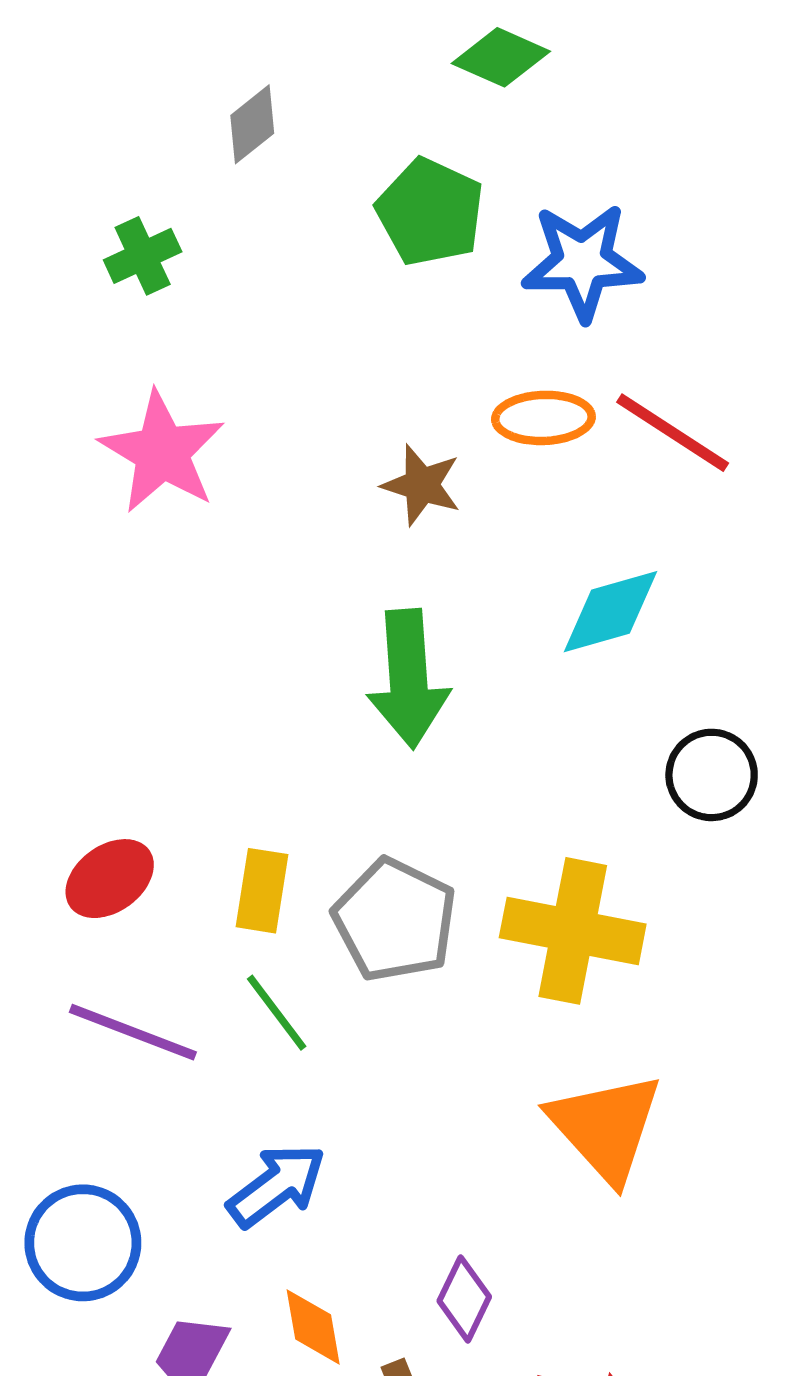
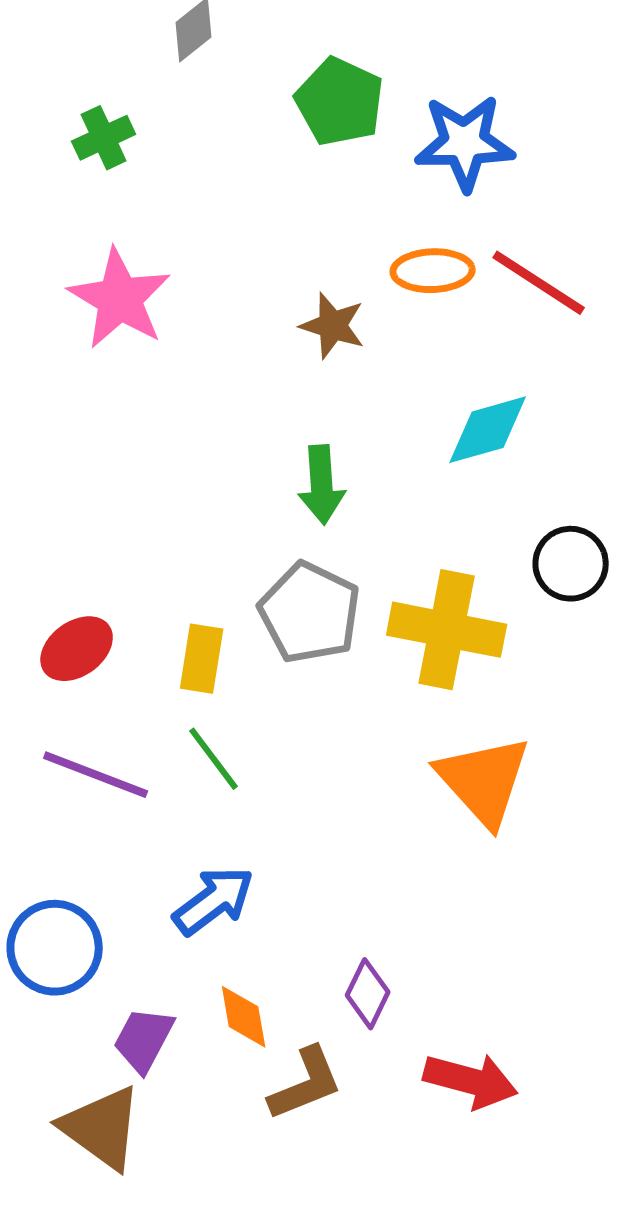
green arrow: (408, 679) -> (322, 485), size x0.7
gray pentagon: (395, 920) -> (310, 613), moved
yellow cross: (573, 931) -> (447, 630), moved
orange triangle: (606, 1127) -> (484, 781), moved

